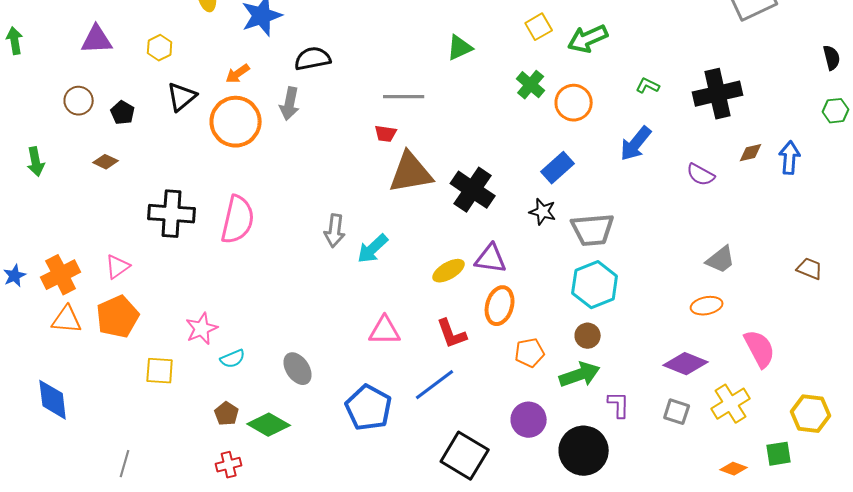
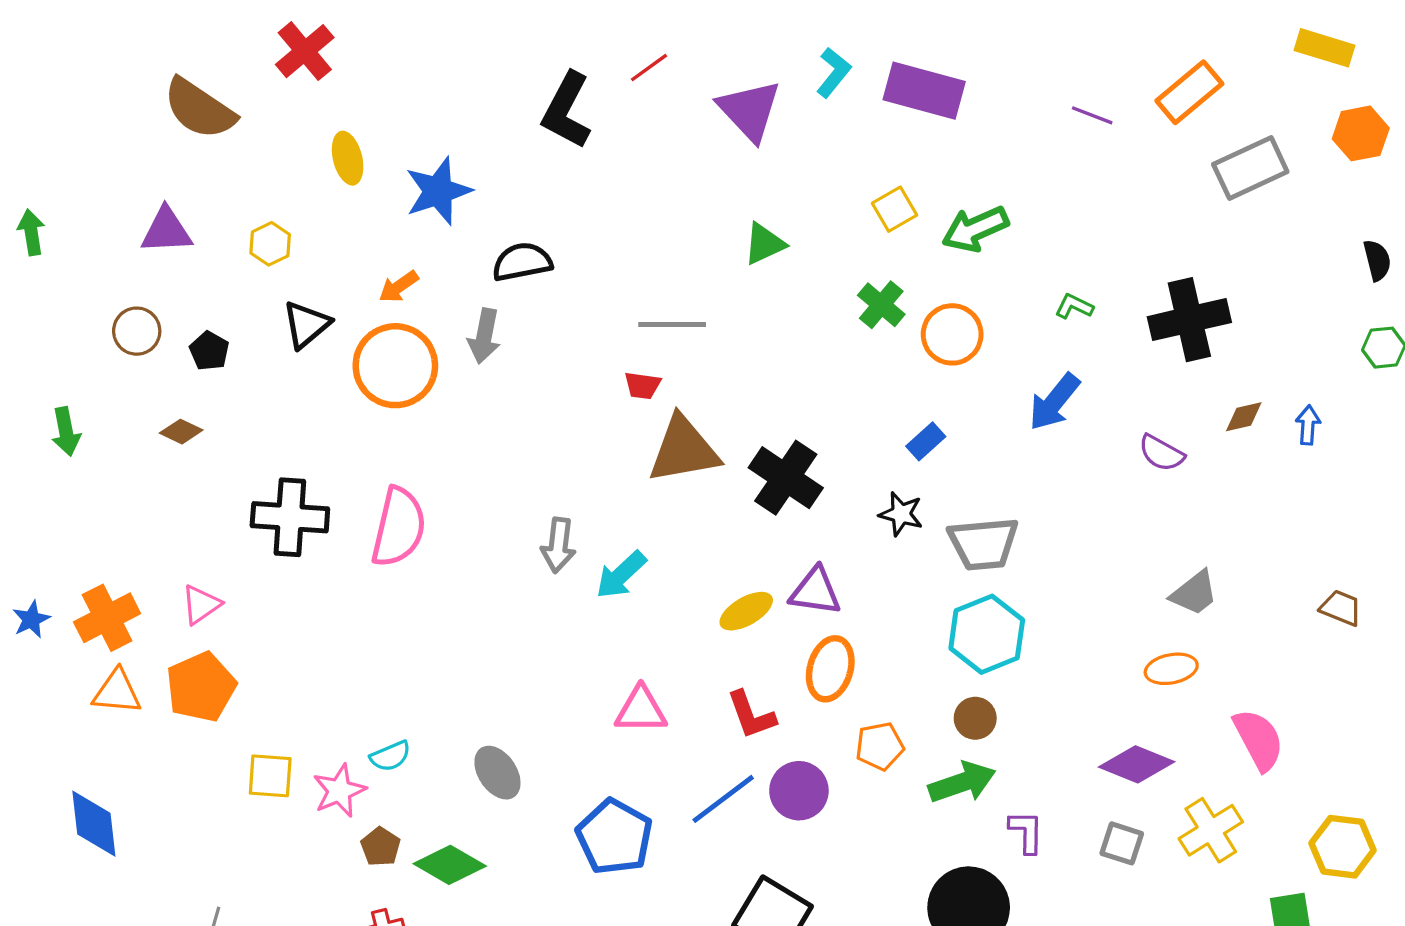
blue arrow: (790, 158) -> (1308, 425), size x0.7
blue rectangle: (558, 168) -> (926, 441), size x0.7
pink star: (202, 329) -> (339, 791), moved
purple circle: (529, 420) -> (799, 791), moved

